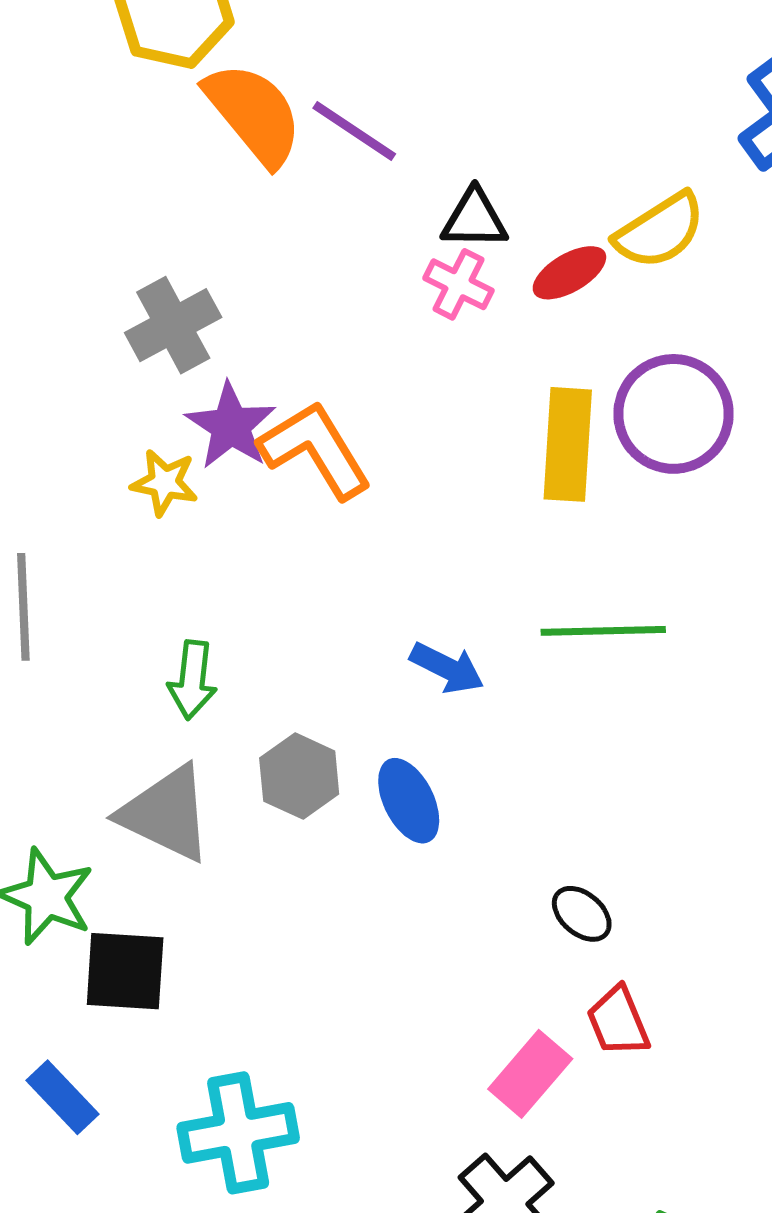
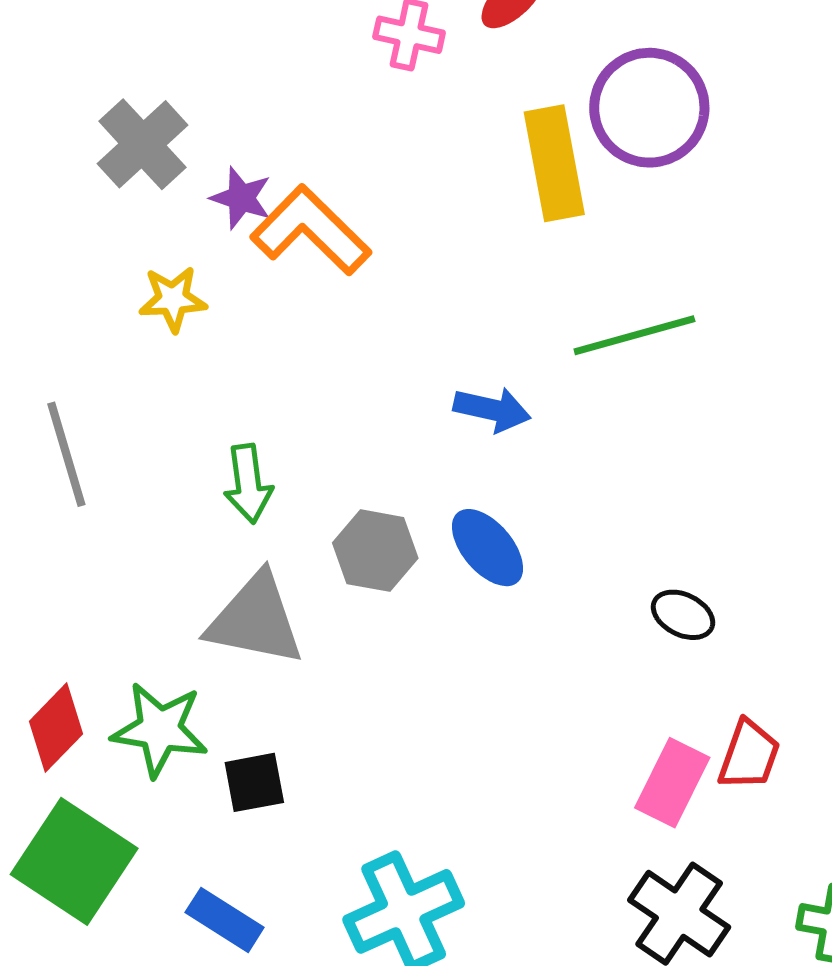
purple star: (231, 426) -> (241, 198), moved, size x0.7
black square: (125, 971) -> (254, 782), size x0.7
red trapezoid: (618, 1021) -> (749, 755), moved, turned -124

